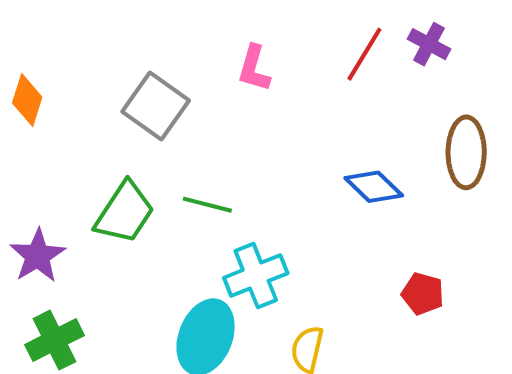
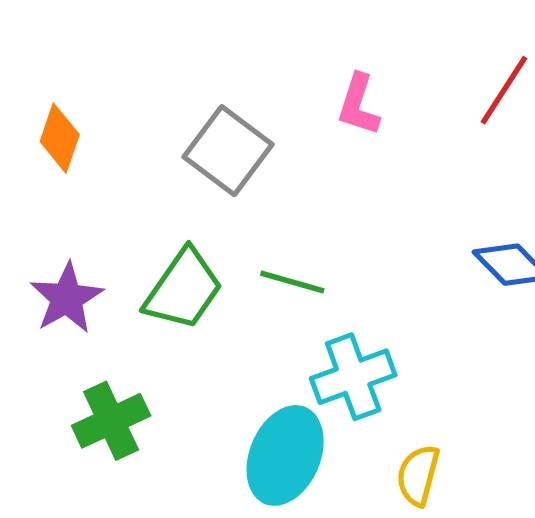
purple star: (38, 256) -> (67, 298), moved
green cross: (55, 340) -> (111, 421), moved

